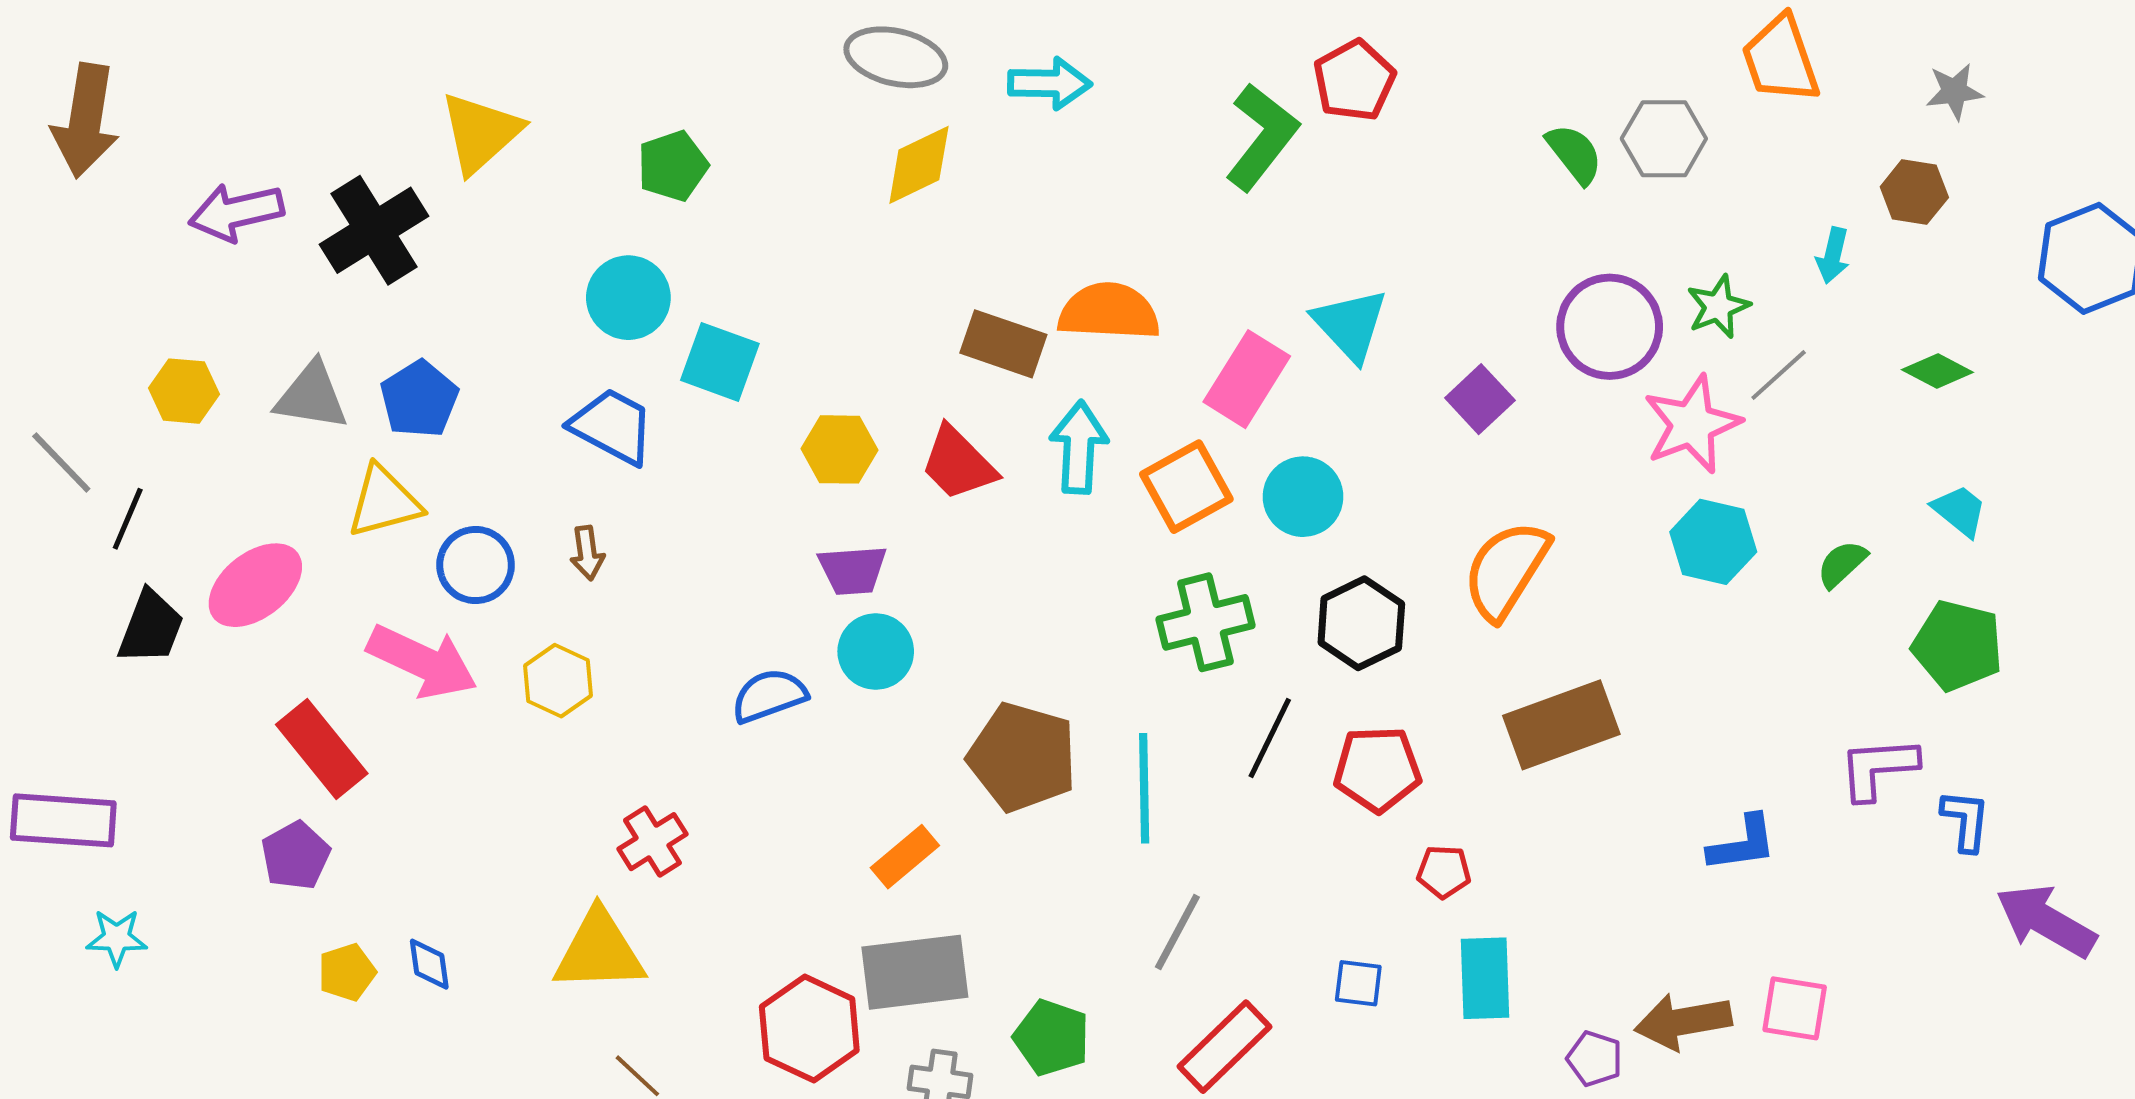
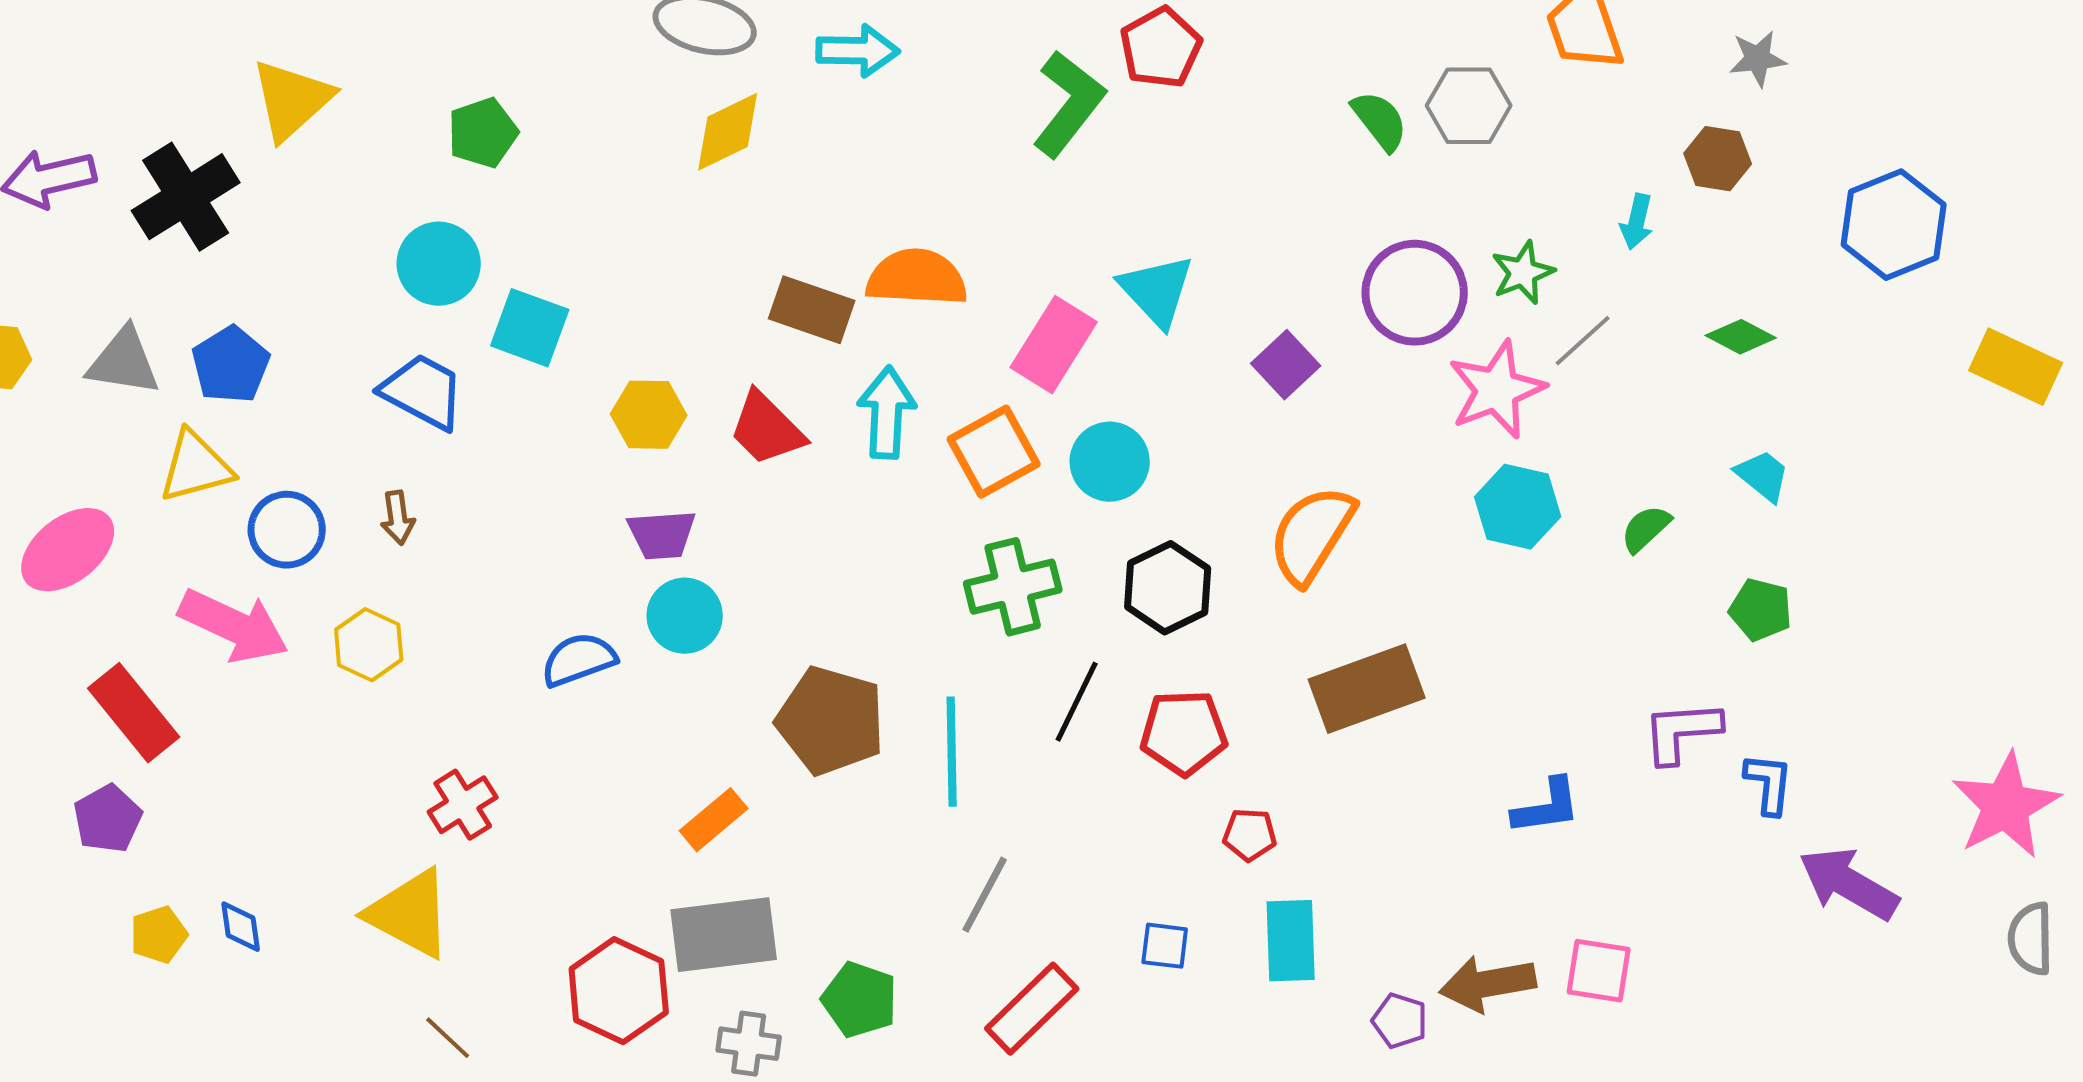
green pentagon: (1958, 645) -> (1761, 610), size x0.7
yellow triangle: (599, 951) -> (410, 914), turned 30

